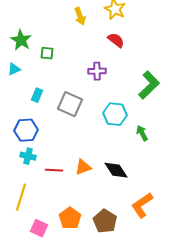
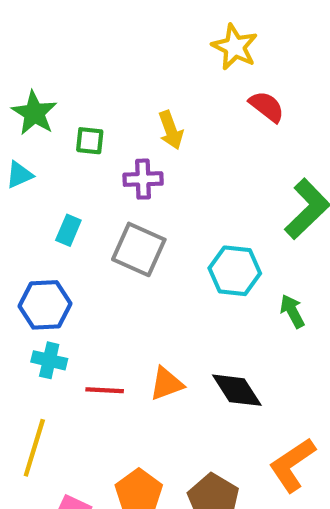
yellow arrow: (80, 16) -> (171, 130), moved
red semicircle: (116, 40) -> (267, 107), moved
purple cross: (97, 71) -> (143, 179), moved

